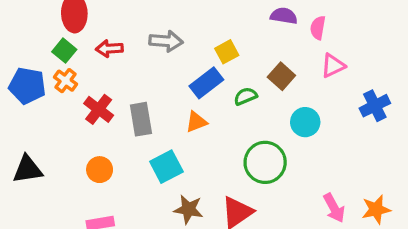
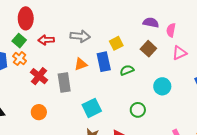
brown square: (281, 76) -> (148, 49), moved
blue rectangle: (206, 83) -> (104, 62), turned -66
orange triangle: (196, 122) -> (81, 64), moved
green circle: (265, 162) -> (138, 110), size x0.6
cyan square: (166, 167) -> (92, 108), moved

